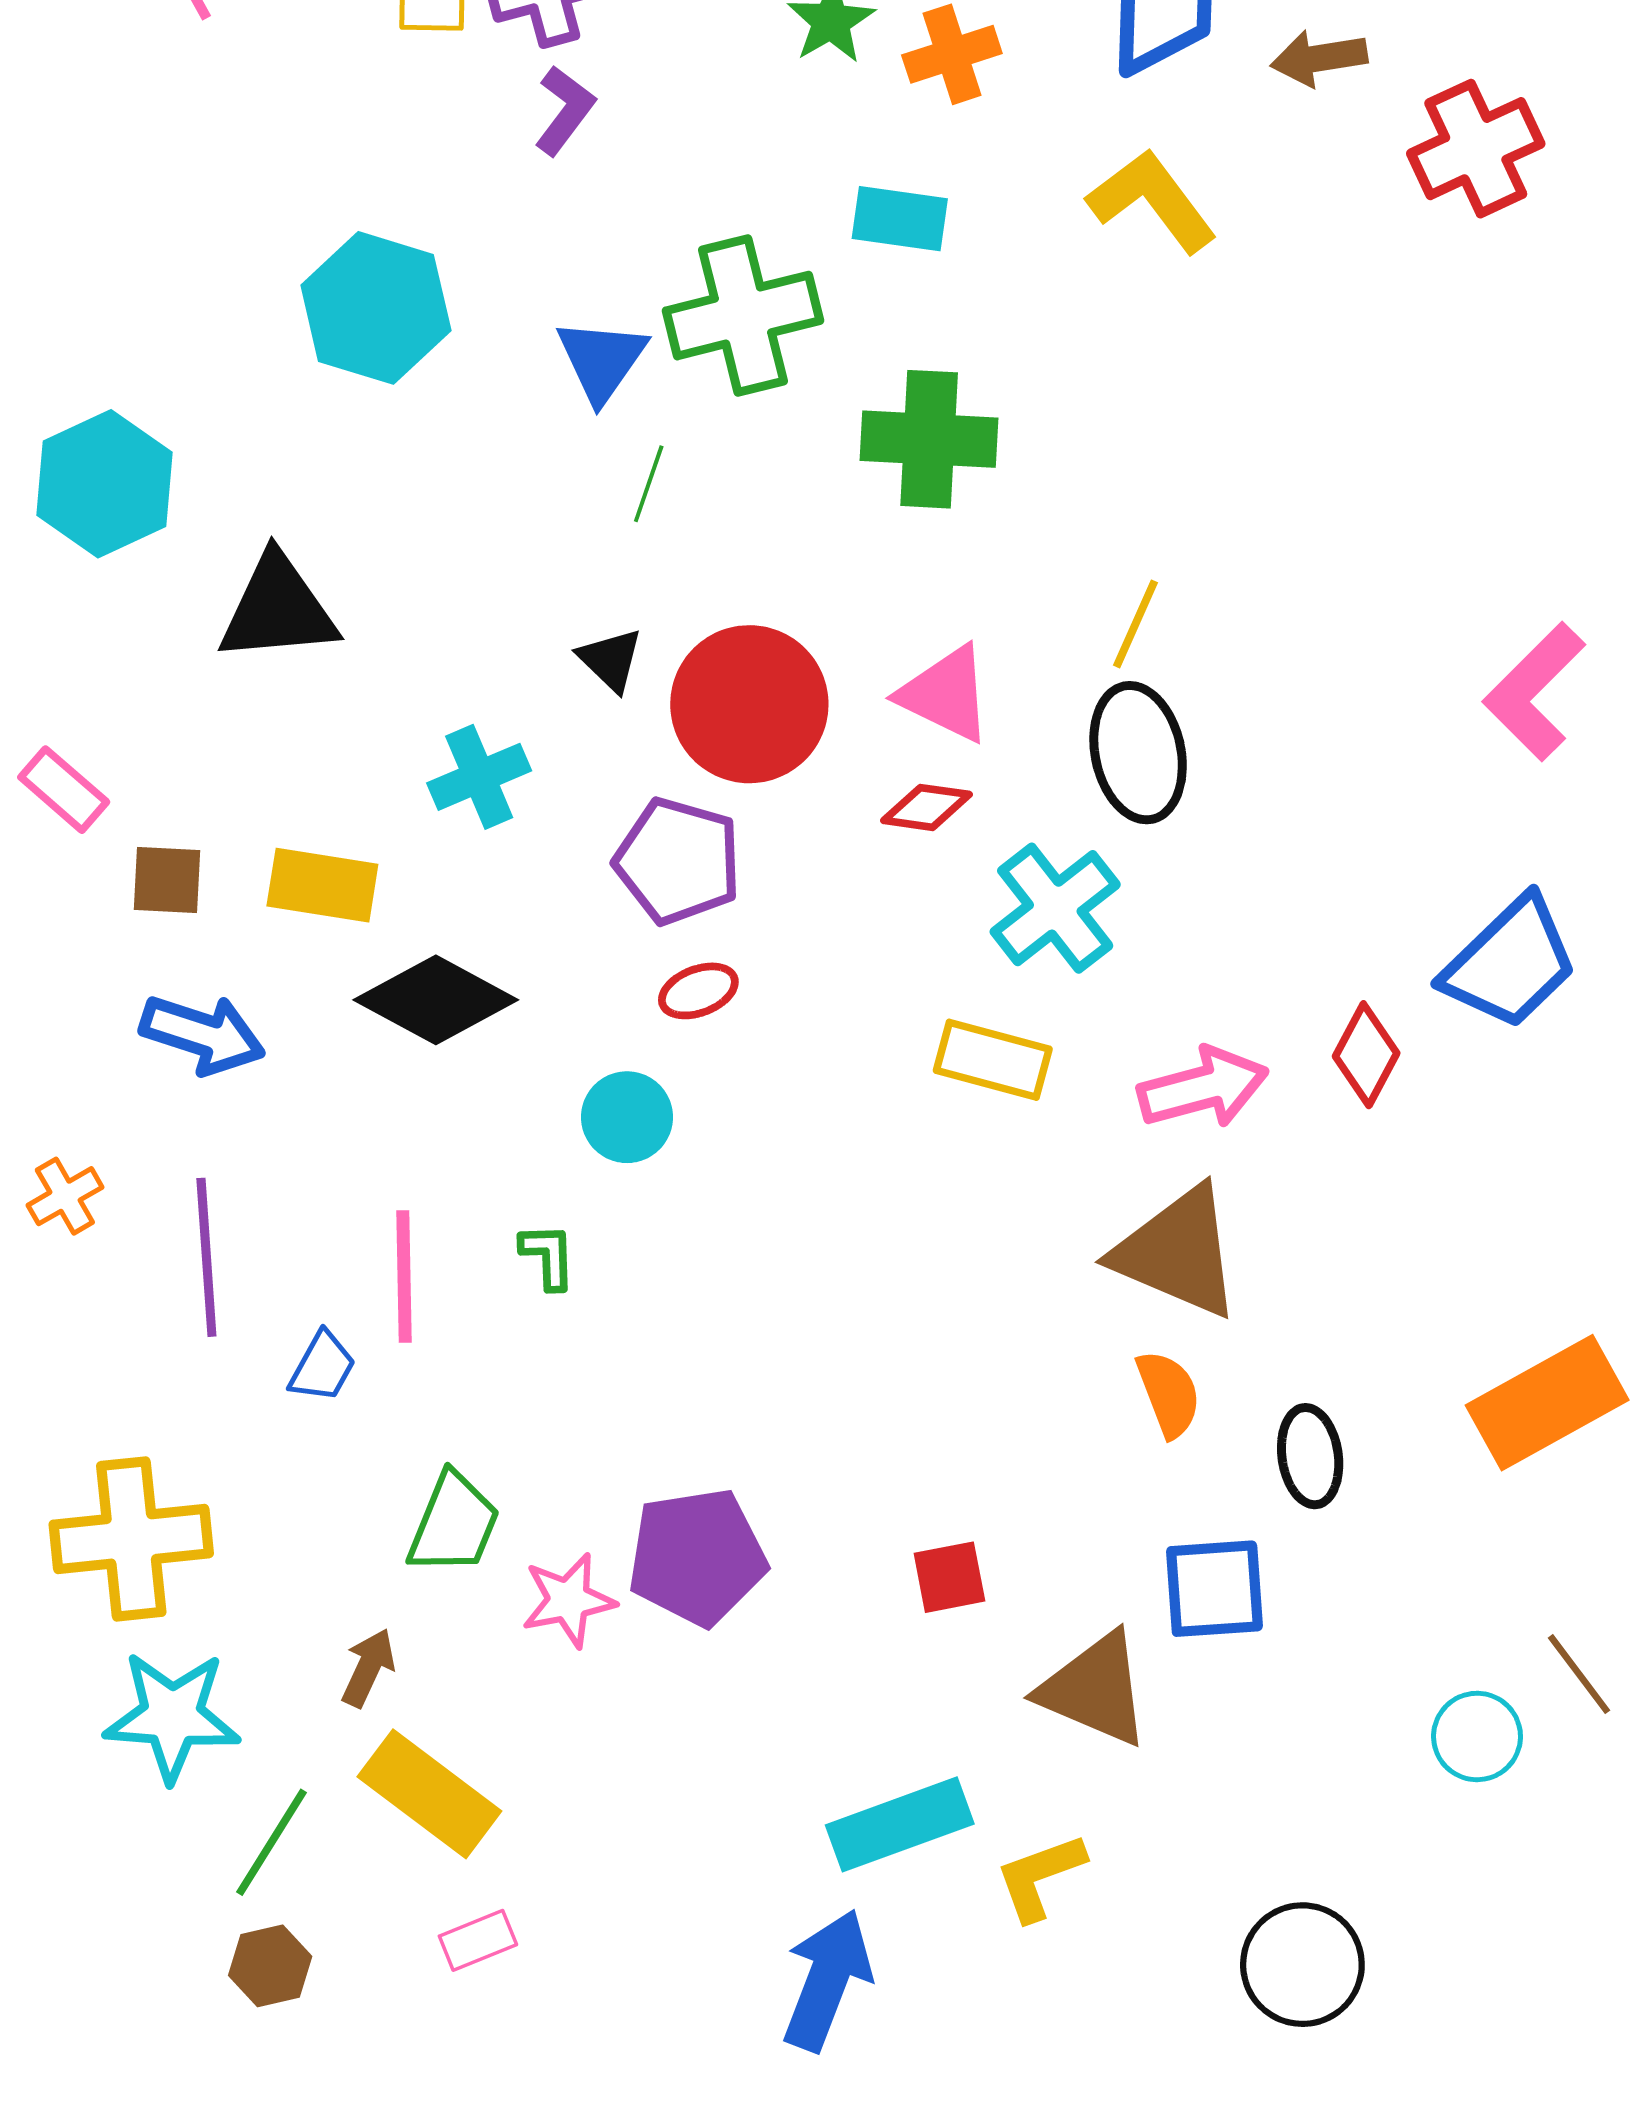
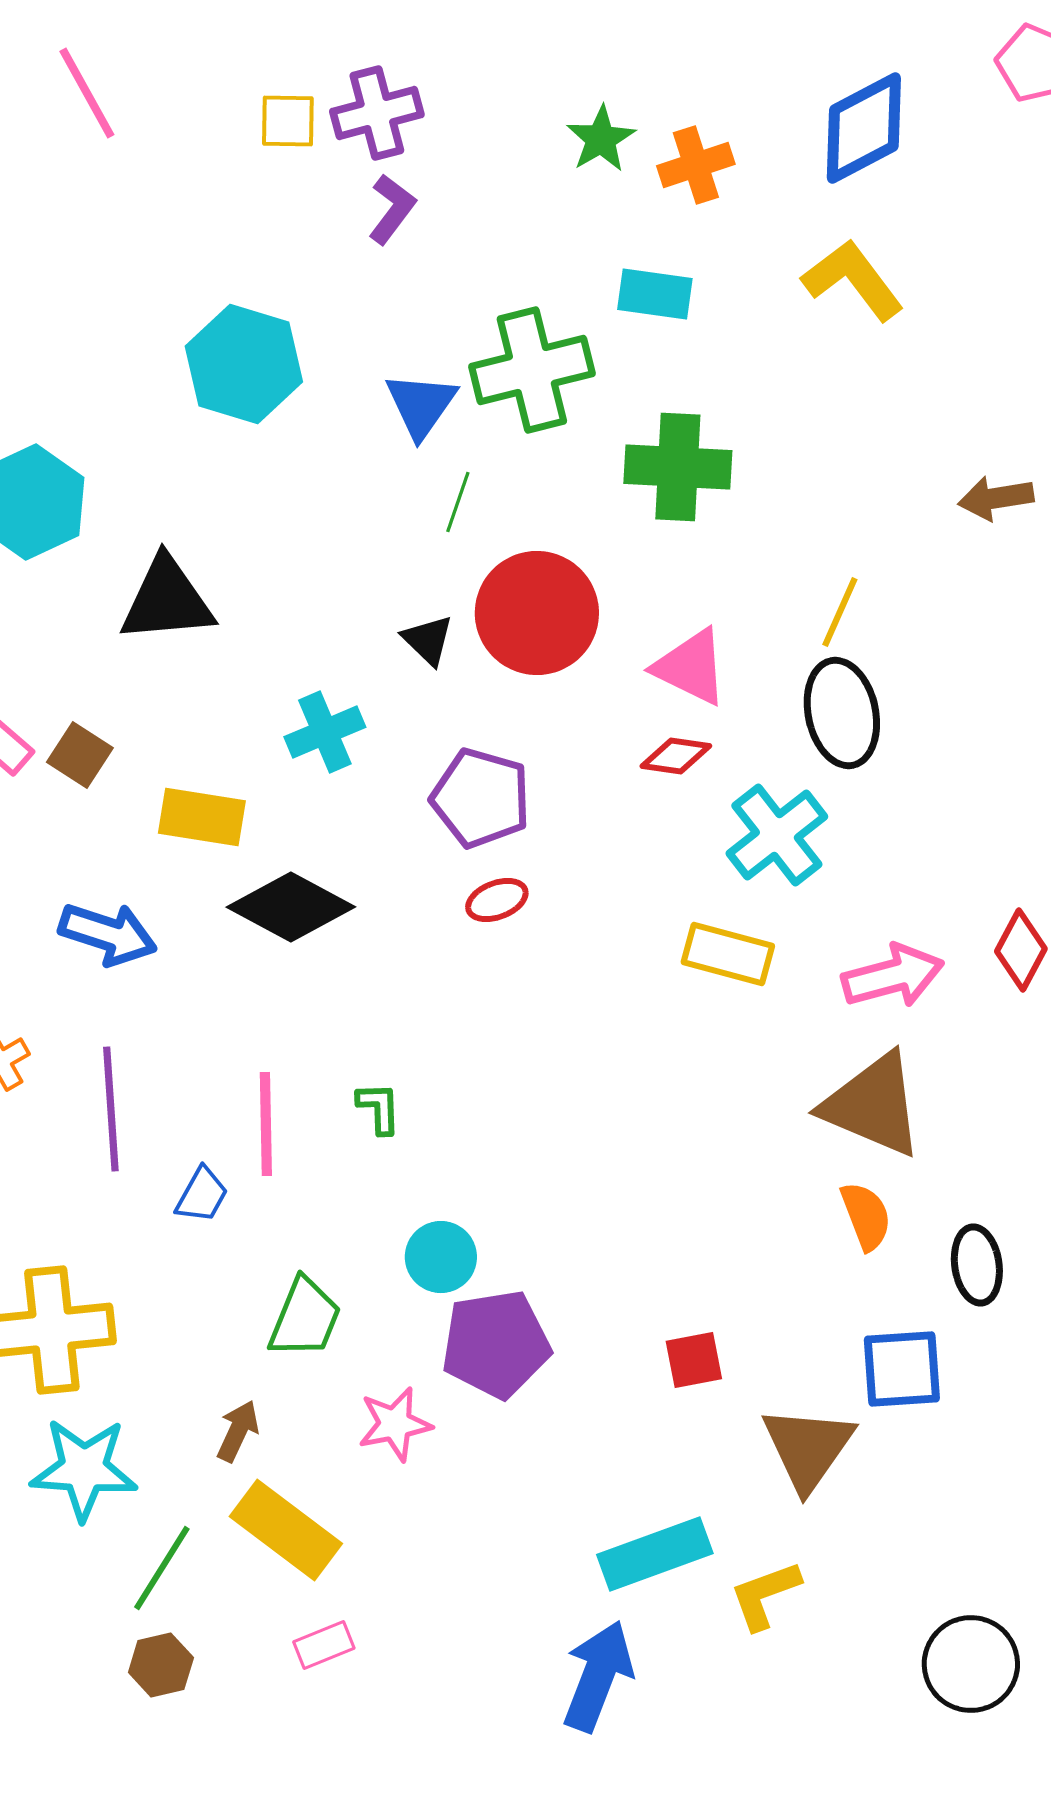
brown arrow: (1319, 58) -> (996, 498), moved
red circle: (749, 704) -> (537, 613), moved
brown square: (167, 880) -> (80, 755), moved, turned 30
cyan circle: (627, 1117) -> (441, 1257), moved
pink star: (568, 1600) -> (395, 1424), moved
brown triangle: (1095, 1689) -> (808, 1448), turned 42

